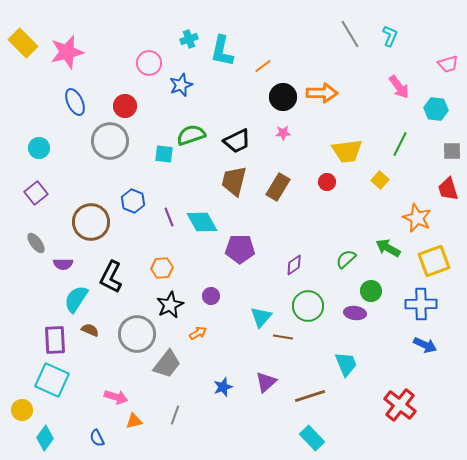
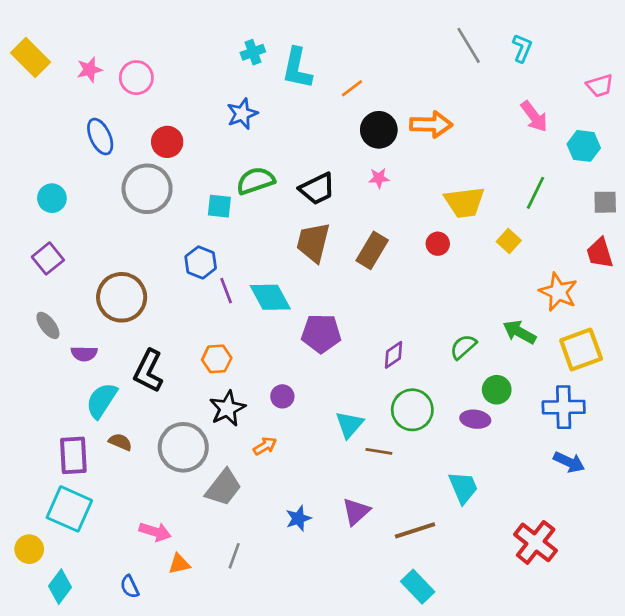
pink star: (67, 52) -> (89, 70), size x0.6
pink circle: (149, 63) -> (136, 78), moved
blue hexagon: (133, 201) -> (201, 262), moved

